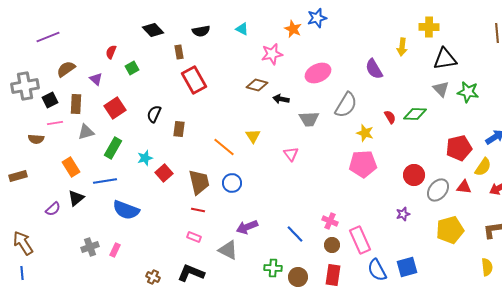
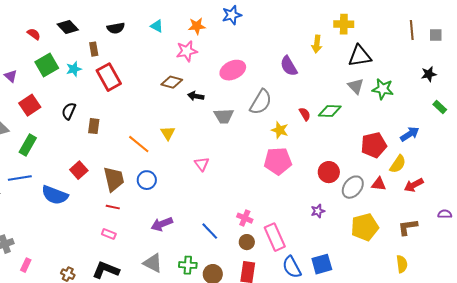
orange star: (293, 29) -> (197, 26), moved, turned -30
red semicircle: (111, 52) -> (34, 34), moved, turned 104
green square: (132, 68) -> (47, 65), size x1.6
pink triangle: (291, 154) -> (202, 164), moved
cyan star: (145, 158) -> (74, 69), moved
blue semicircle: (126, 210) -> (55, 195), moved
pink rectangle: (115, 250) -> (26, 265), moved
gray triangle: (228, 250) -> (153, 263), moved

